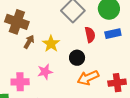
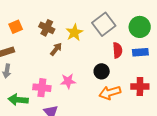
brown cross: (17, 22) -> (47, 28), size x0.7
yellow star: (51, 44) -> (74, 32), moved
red cross: (117, 83) -> (140, 87), moved

